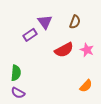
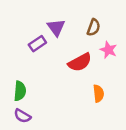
pink star: (87, 50) -> (108, 50), moved
orange semicircle: (86, 86) -> (98, 93), moved, turned -48

